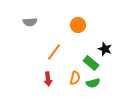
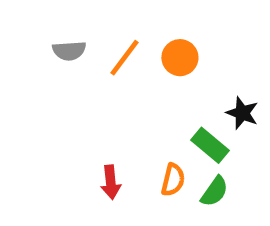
orange line: (54, 52) -> (125, 58), moved
green semicircle: (93, 83) -> (215, 191), turned -40

